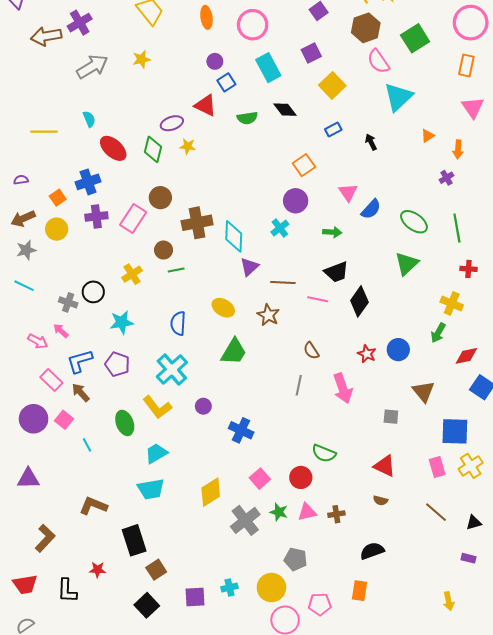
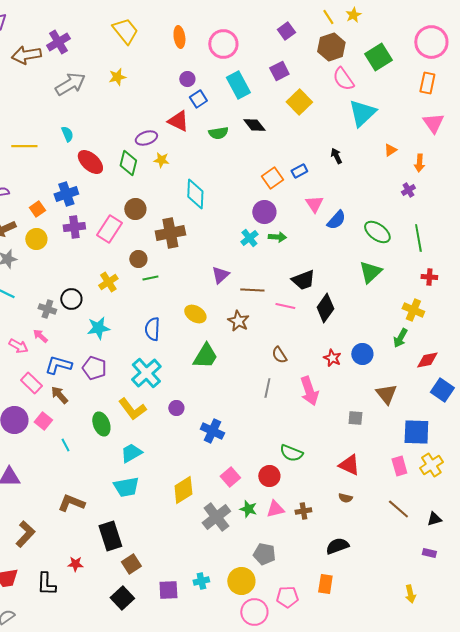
blue rectangle: (333, 129) -> (299, 171), moved
green arrow: (332, 232) -> (277, 237), moved
cyan diamond: (234, 236) -> (195, 194), moved
blue L-shape: (80, 361) -> (58, 365), turned 32

